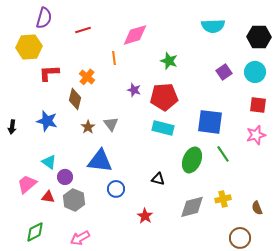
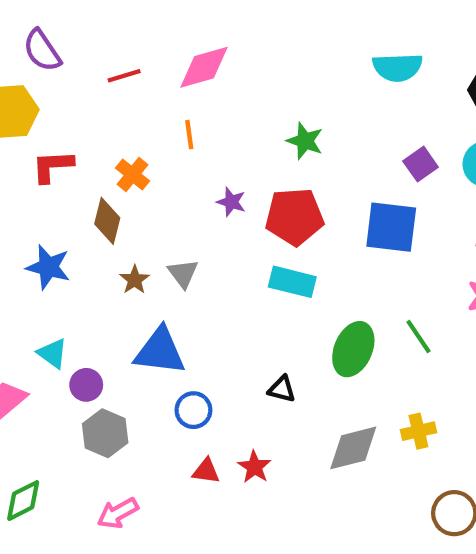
purple semicircle: (44, 18) -> (42, 50), turned 130
pink diamond: (135, 35) -> (204, 67), moved
blue square: (210, 122) -> (391, 227), moved
red triangle: (48, 197) -> (206, 471), moved

